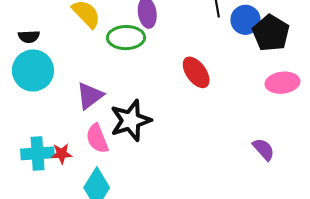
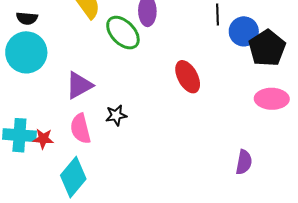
green ellipse: (126, 38) -> (123, 33), turned 39
black star: (131, 120) -> (116, 115), size x0.5
purple semicircle: (264, 149) -> (244, 162), turned 45

